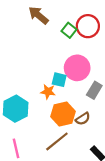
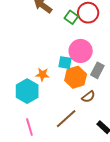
orange star: (48, 92) -> (42, 74), moved
orange hexagon: (63, 114) -> (76, 77), moved

